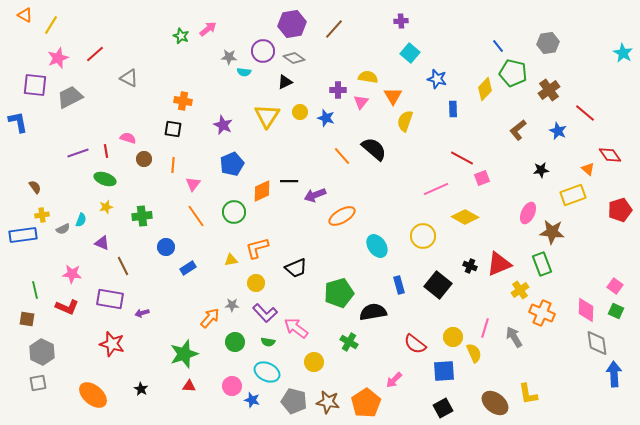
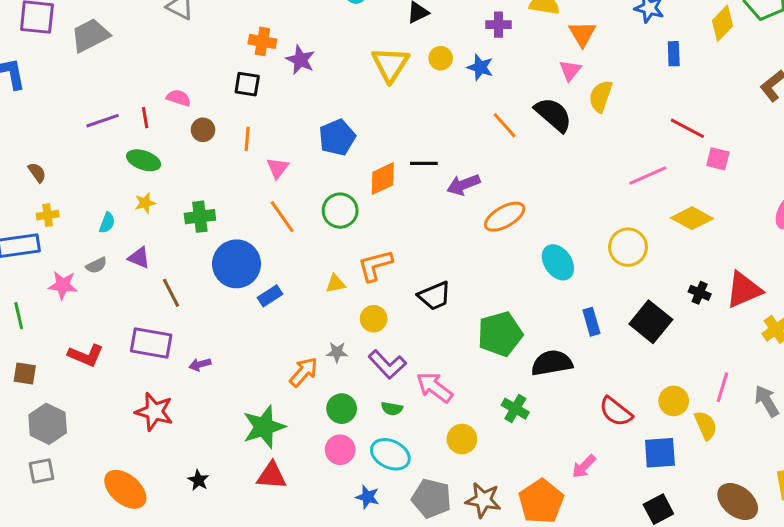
pink triangle: (361, 102) -> (570, 70), moved
yellow semicircle: (405, 121) -> (601, 96), moved
purple star: (223, 125) -> (300, 60), moved
pink square: (482, 178) -> (718, 159), turned 35
gray semicircle: (63, 229) -> (96, 265), moved
blue circle: (166, 247) -> (237, 264), size x1.8
pink star: (72, 274) -> (63, 285), moved
green line: (35, 290) -> (19, 316), moved
red triangle: (189, 386) -> (272, 476), size x1.5
pink circle: (232, 386) -> (340, 450), moved

